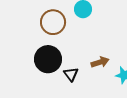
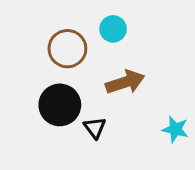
brown arrow: (100, 62) -> (125, 82), moved, size x1.4

